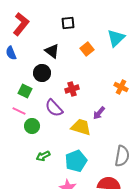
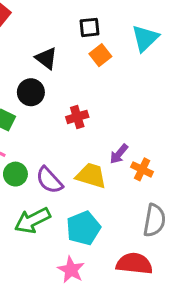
black square: (68, 23) -> (90, 27), moved
orange cross: (121, 87) -> (142, 169), moved
purple semicircle: (54, 108) -> (49, 180), moved
green arrow: (43, 156) -> (32, 220), size x1.6

